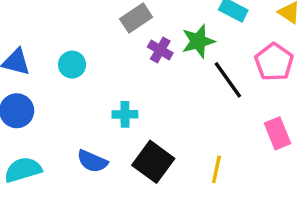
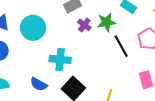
cyan circle: (72, 65) -> (33, 28), size x1.6
cyan cross: (125, 114) -> (60, 59), size x1.5

